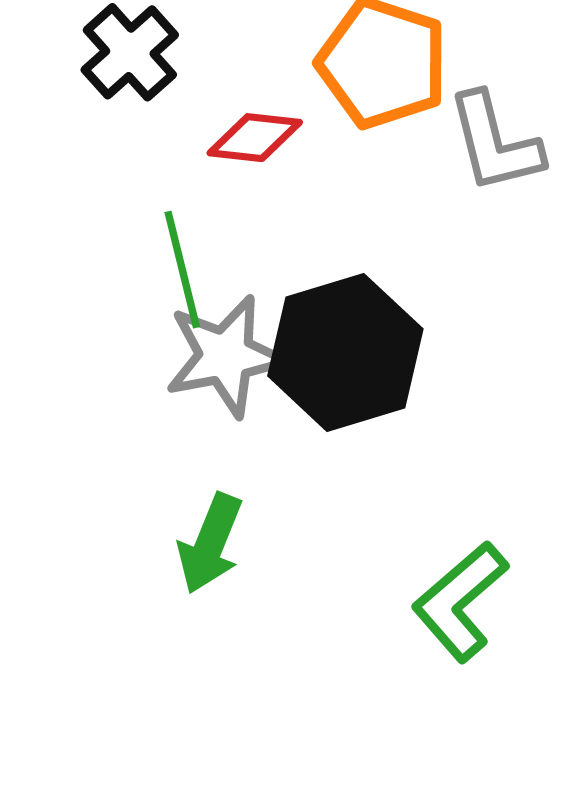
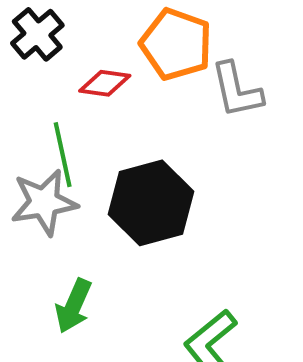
gray star: (225, 356) -> (44, 202), moved

